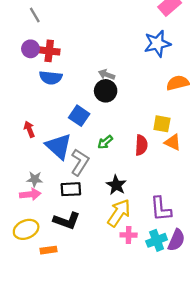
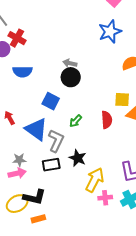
red cross: (49, 51) -> (17, 38), moved, turned 30
black star: (116, 185) -> (78, 158), moved
black L-shape: (67, 221) -> (34, 197), moved

